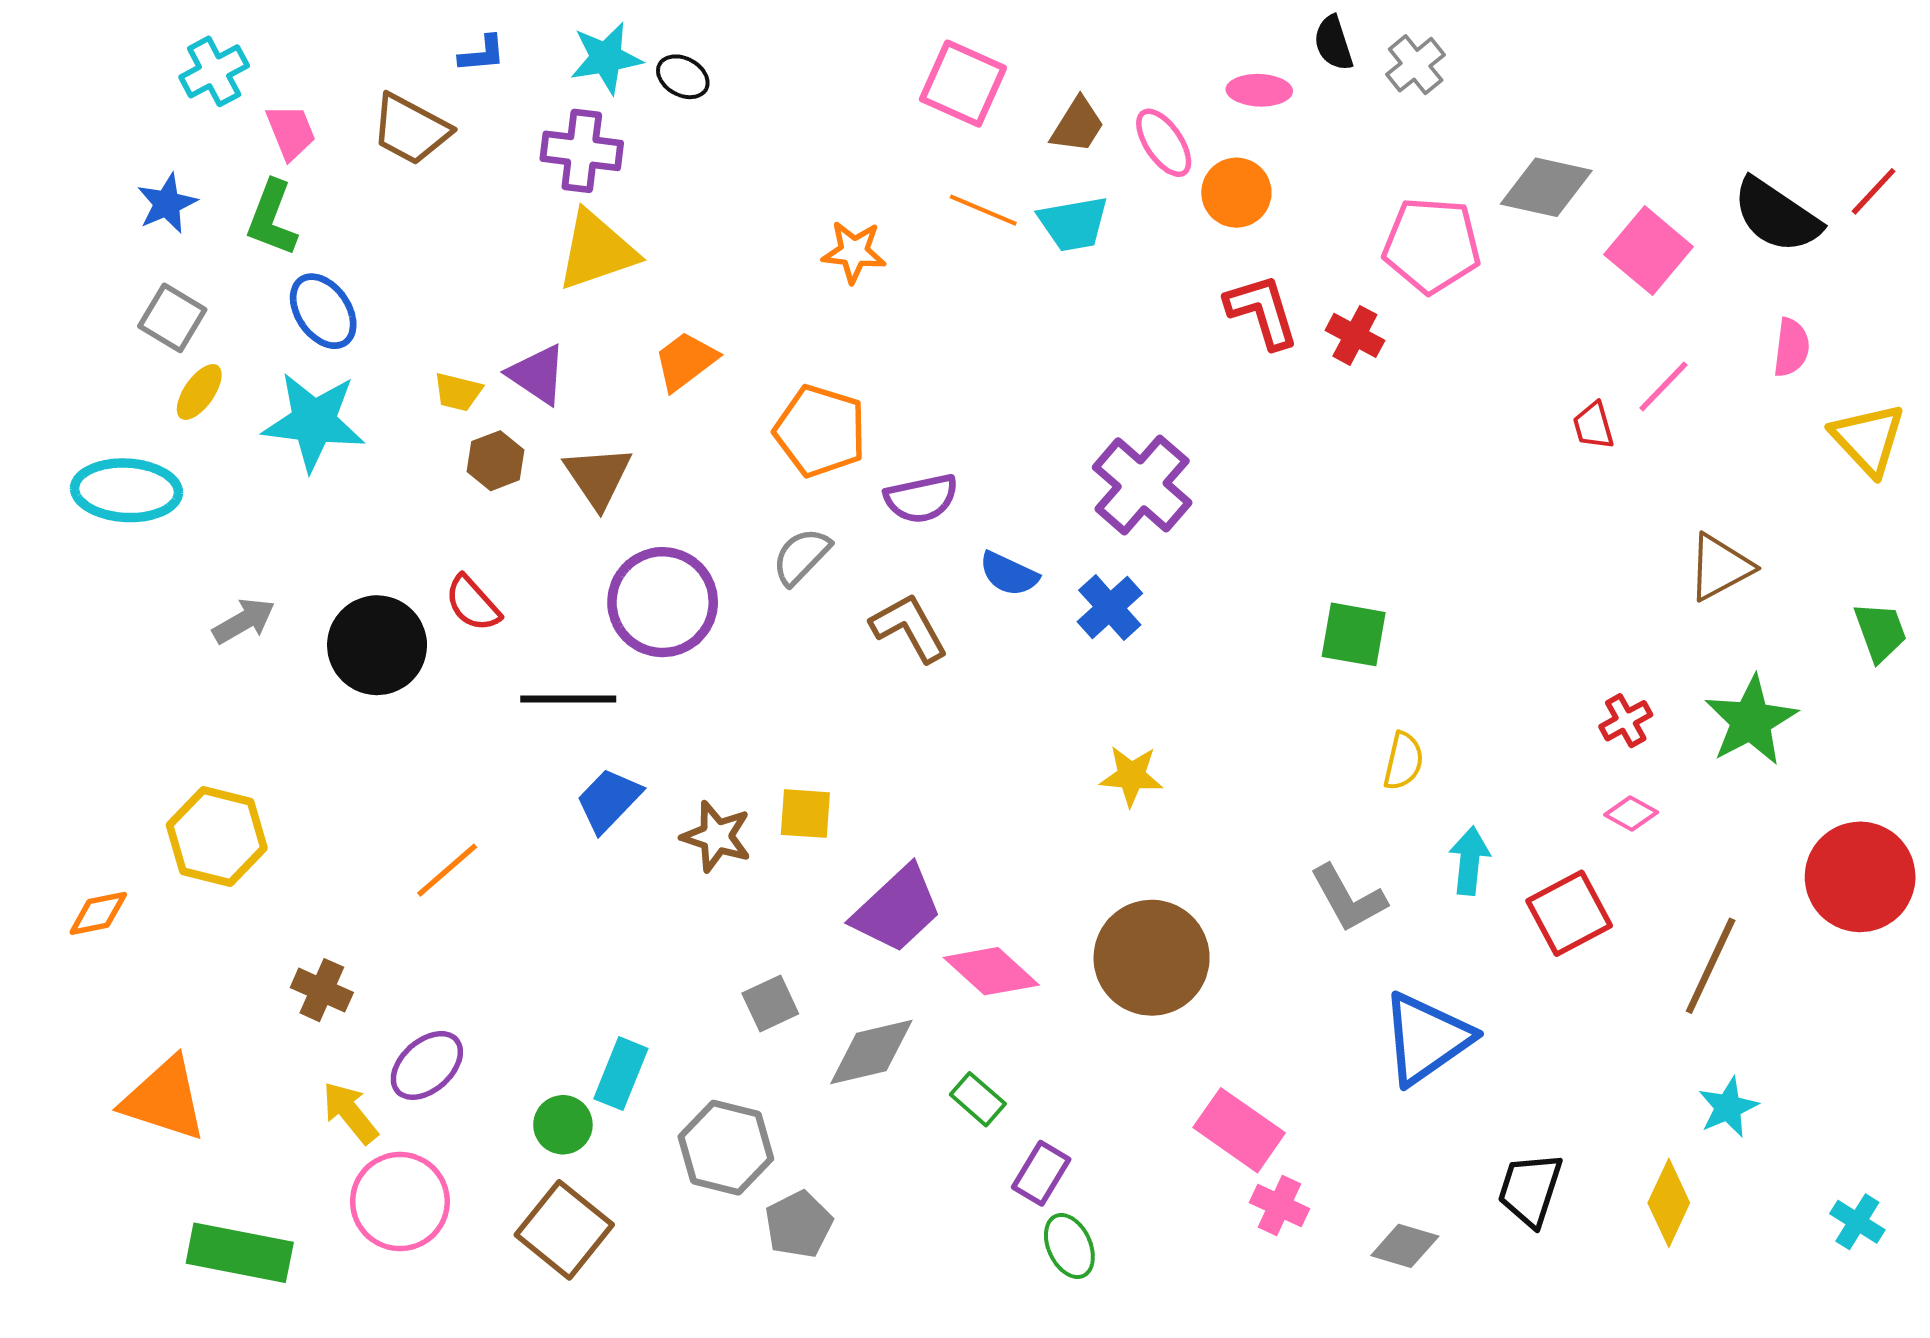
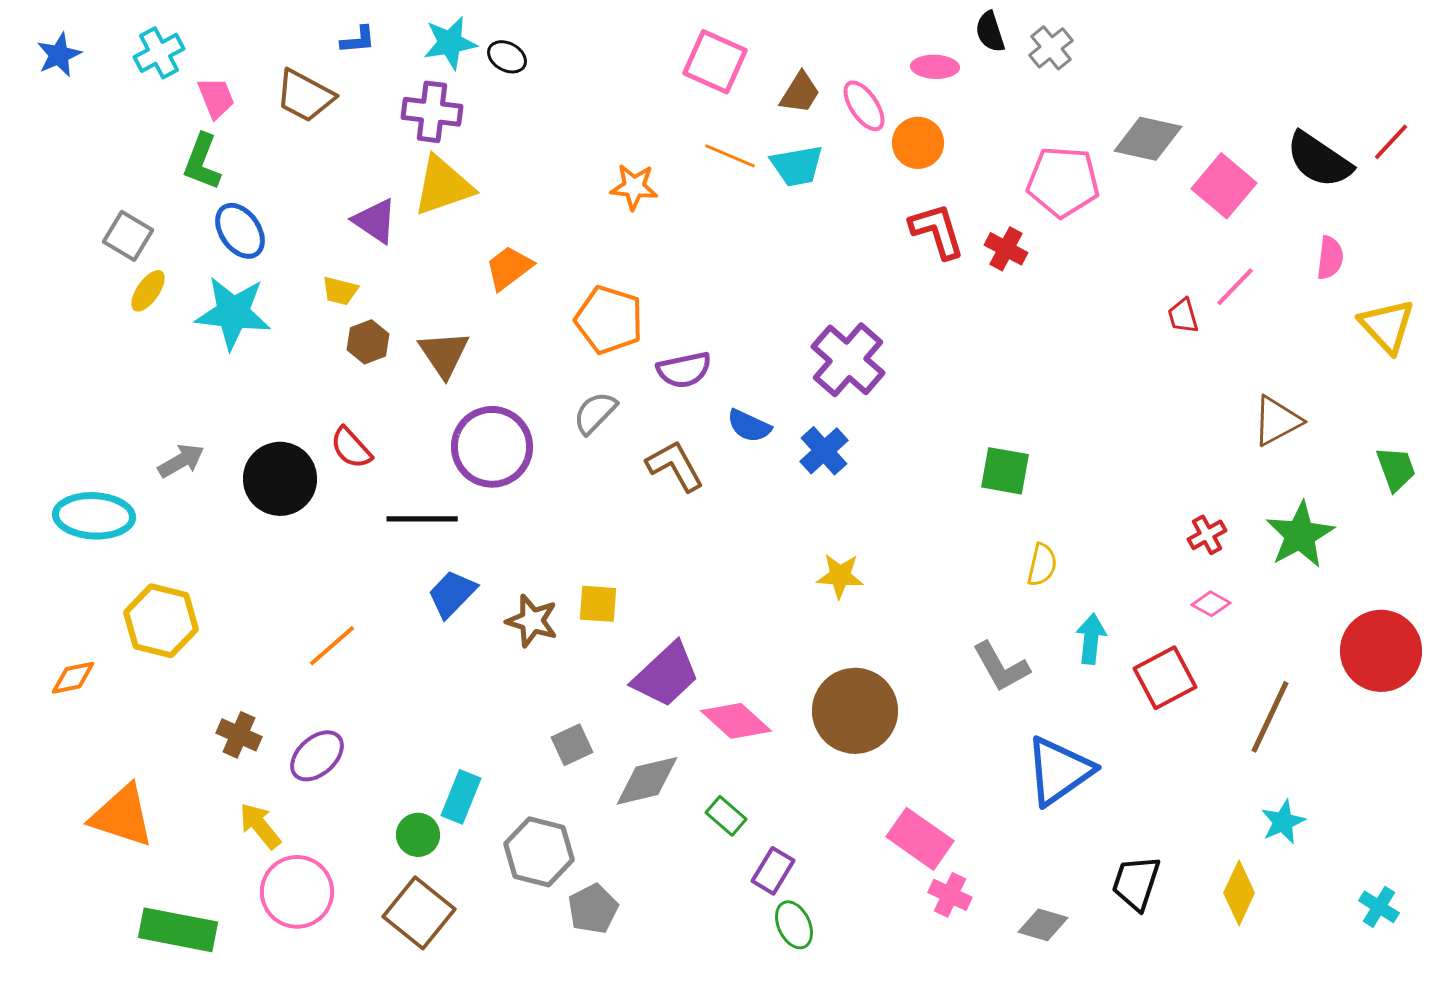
blue star: (167, 203) -> (59, 55), moved
purple triangle: (537, 374) -> (375, 221), moved
cyan ellipse: (126, 490) -> (94, 516), moved
purple ellipse: (427, 1065) -> (317, 756), moved

